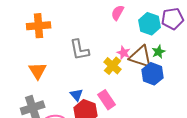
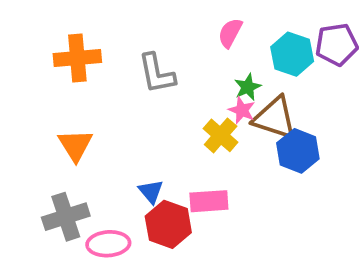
gray L-shape: (80, 50) -> (157, 74), moved
green star: (159, 52) -> (248, 87), moved
pink rectangle: (107, 100) -> (209, 201), turned -60

